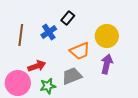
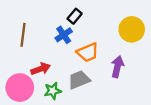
blue cross: (49, 32) -> (64, 35), moved
yellow circle: (107, 36) -> (132, 29), moved

